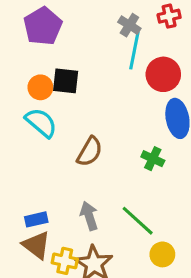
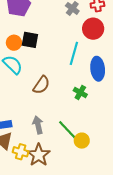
cyan line: (134, 51) -> (74, 53), moved
red circle: (163, 74) -> (93, 29), moved
yellow circle: (162, 254) -> (82, 141), moved

